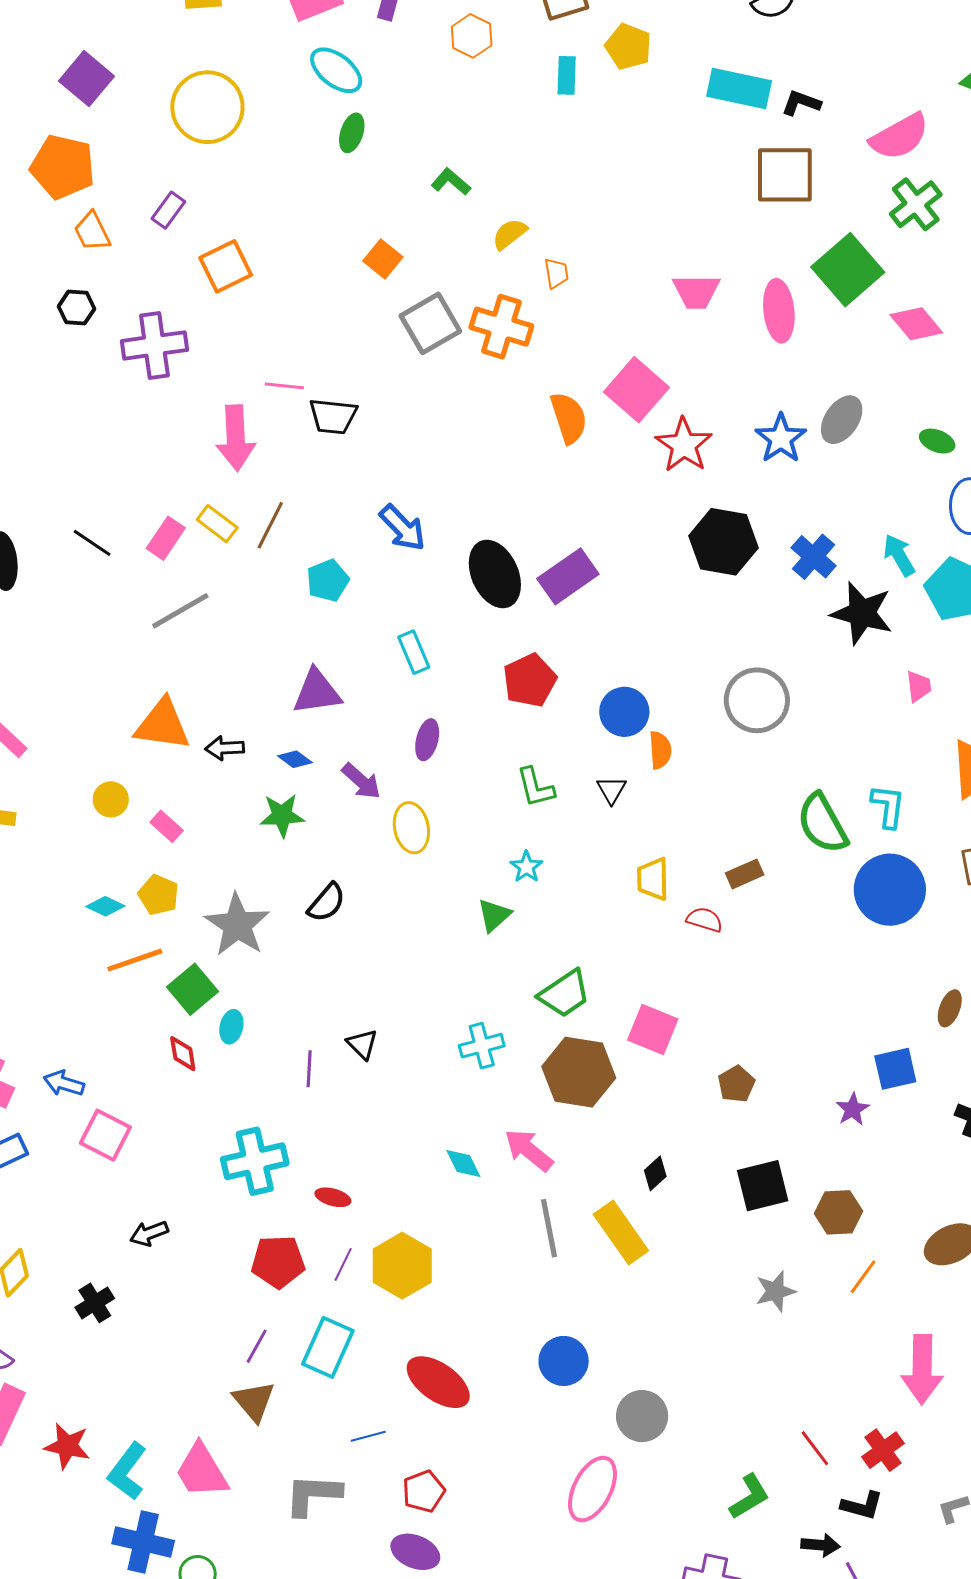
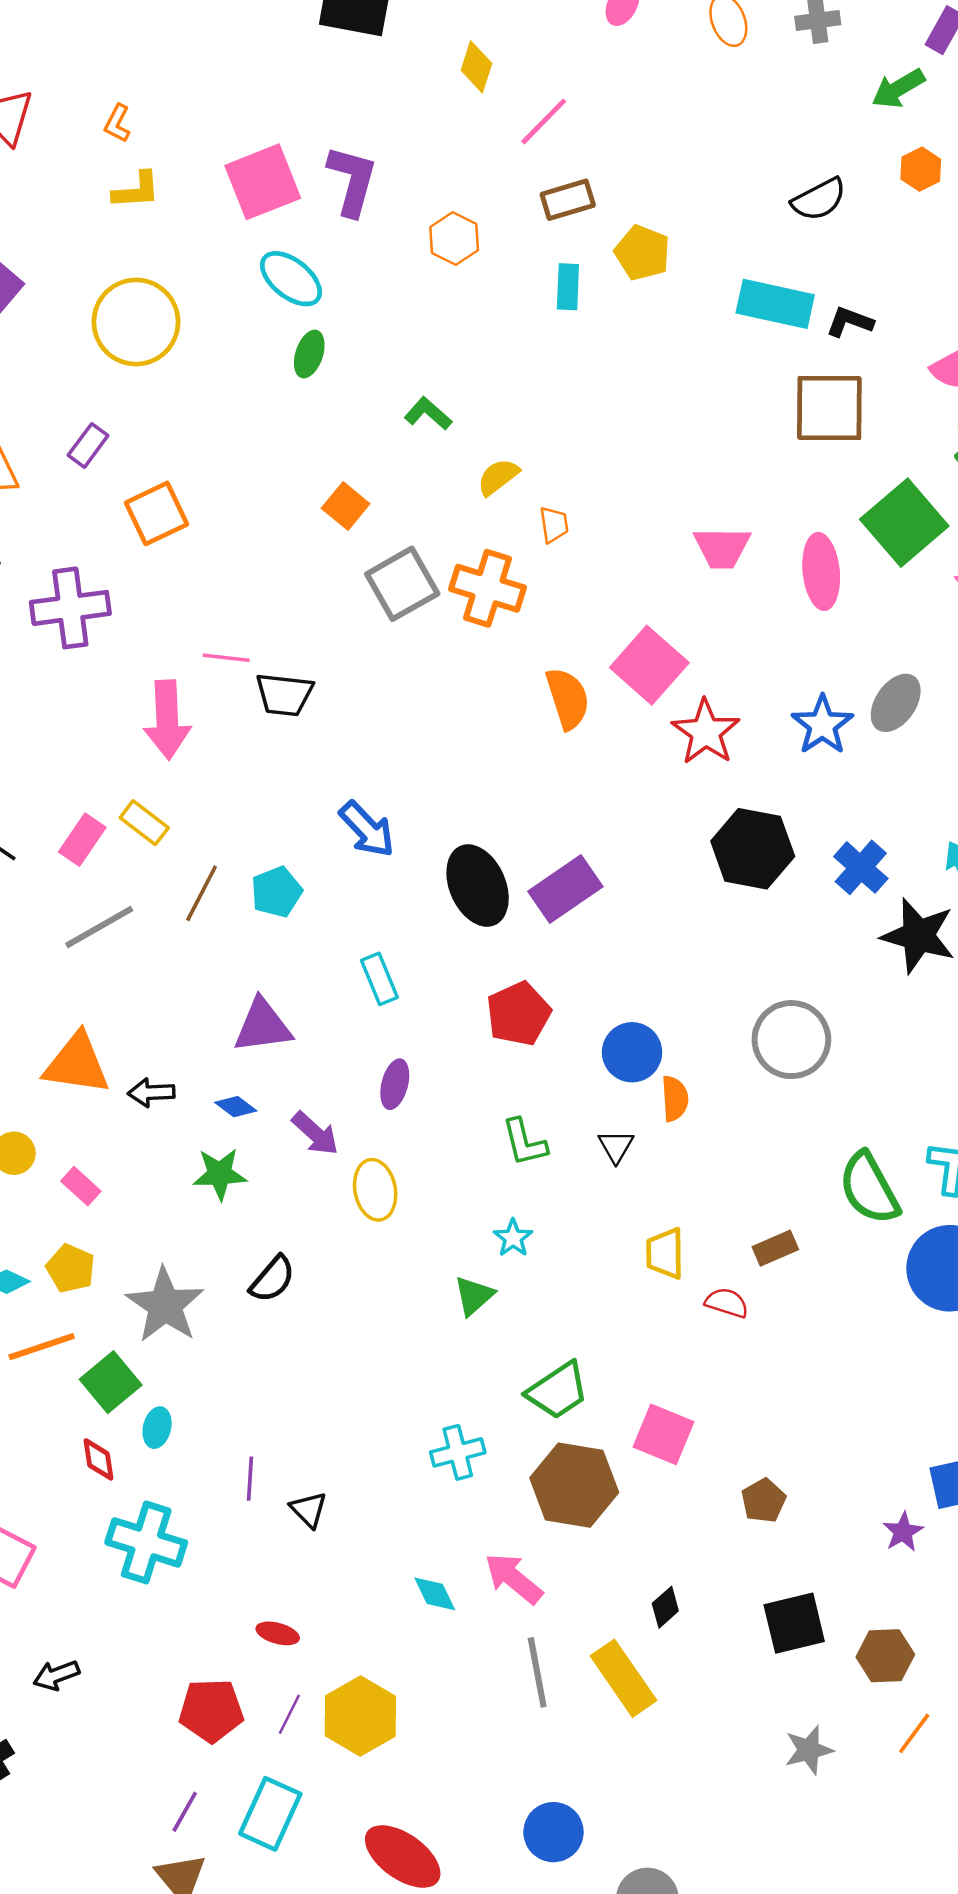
brown line: (270, 525) -> (202, 893), moved
black triangle: (362, 1044) -> (309, 1510), moved
cyan cross: (255, 1161) -> (146, 1542), moved, turned 30

